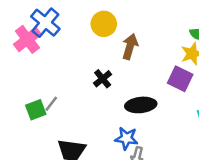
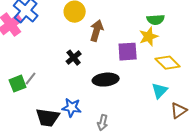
purple square: (180, 79) -> (128, 52), moved, turned -30
blue star: (126, 138) -> (72, 108), moved

